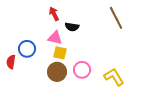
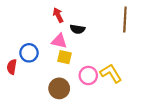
brown line: (116, 18) -> (125, 19), turned 30
brown circle: (57, 72) -> (59, 88), moved
yellow L-shape: (114, 77) -> (111, 73), moved

